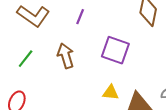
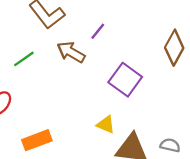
brown arrow: (66, 56) -> (71, 52), moved, turned -60

